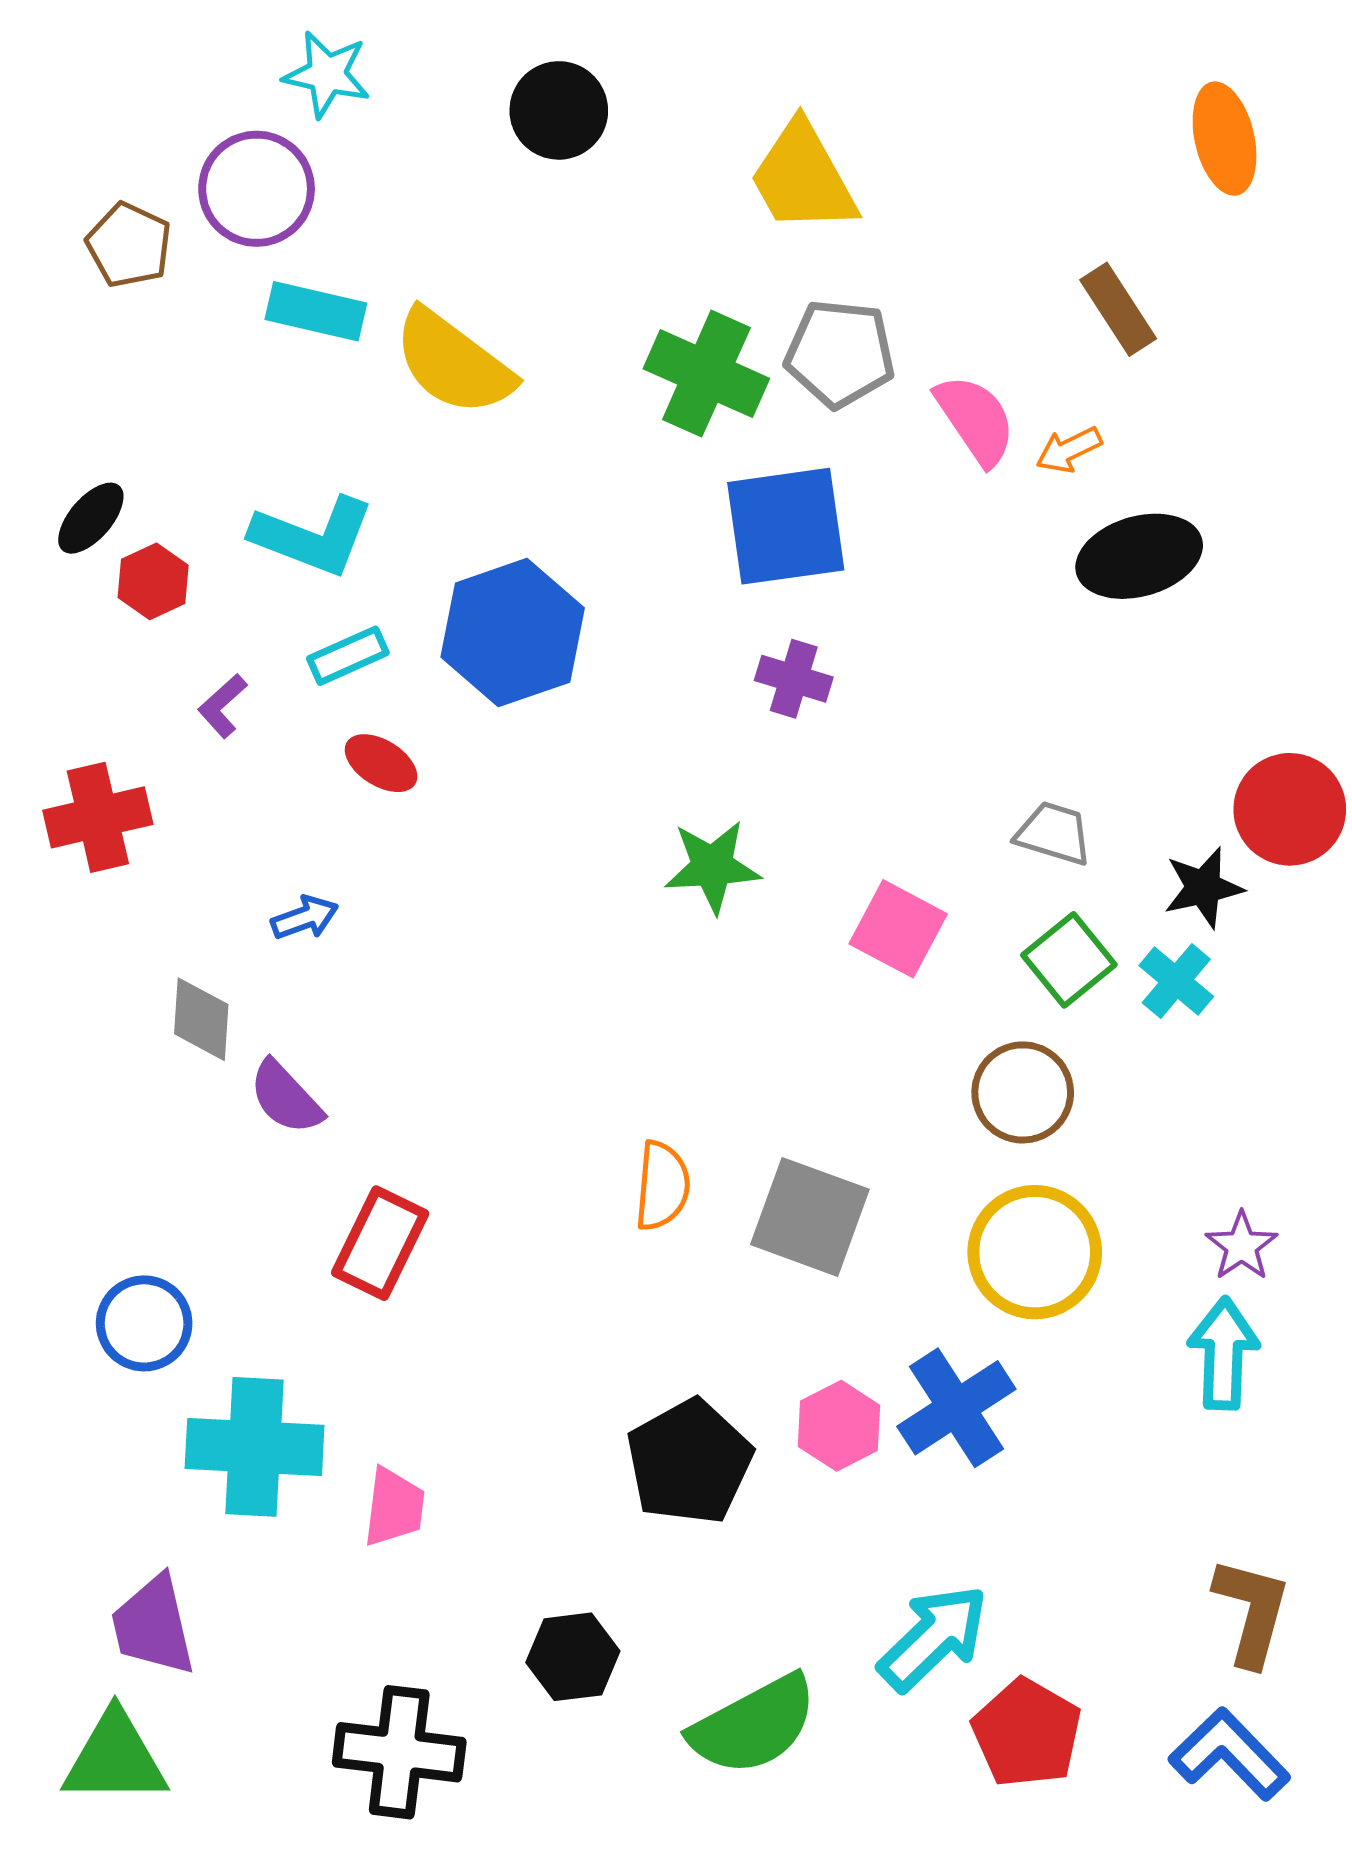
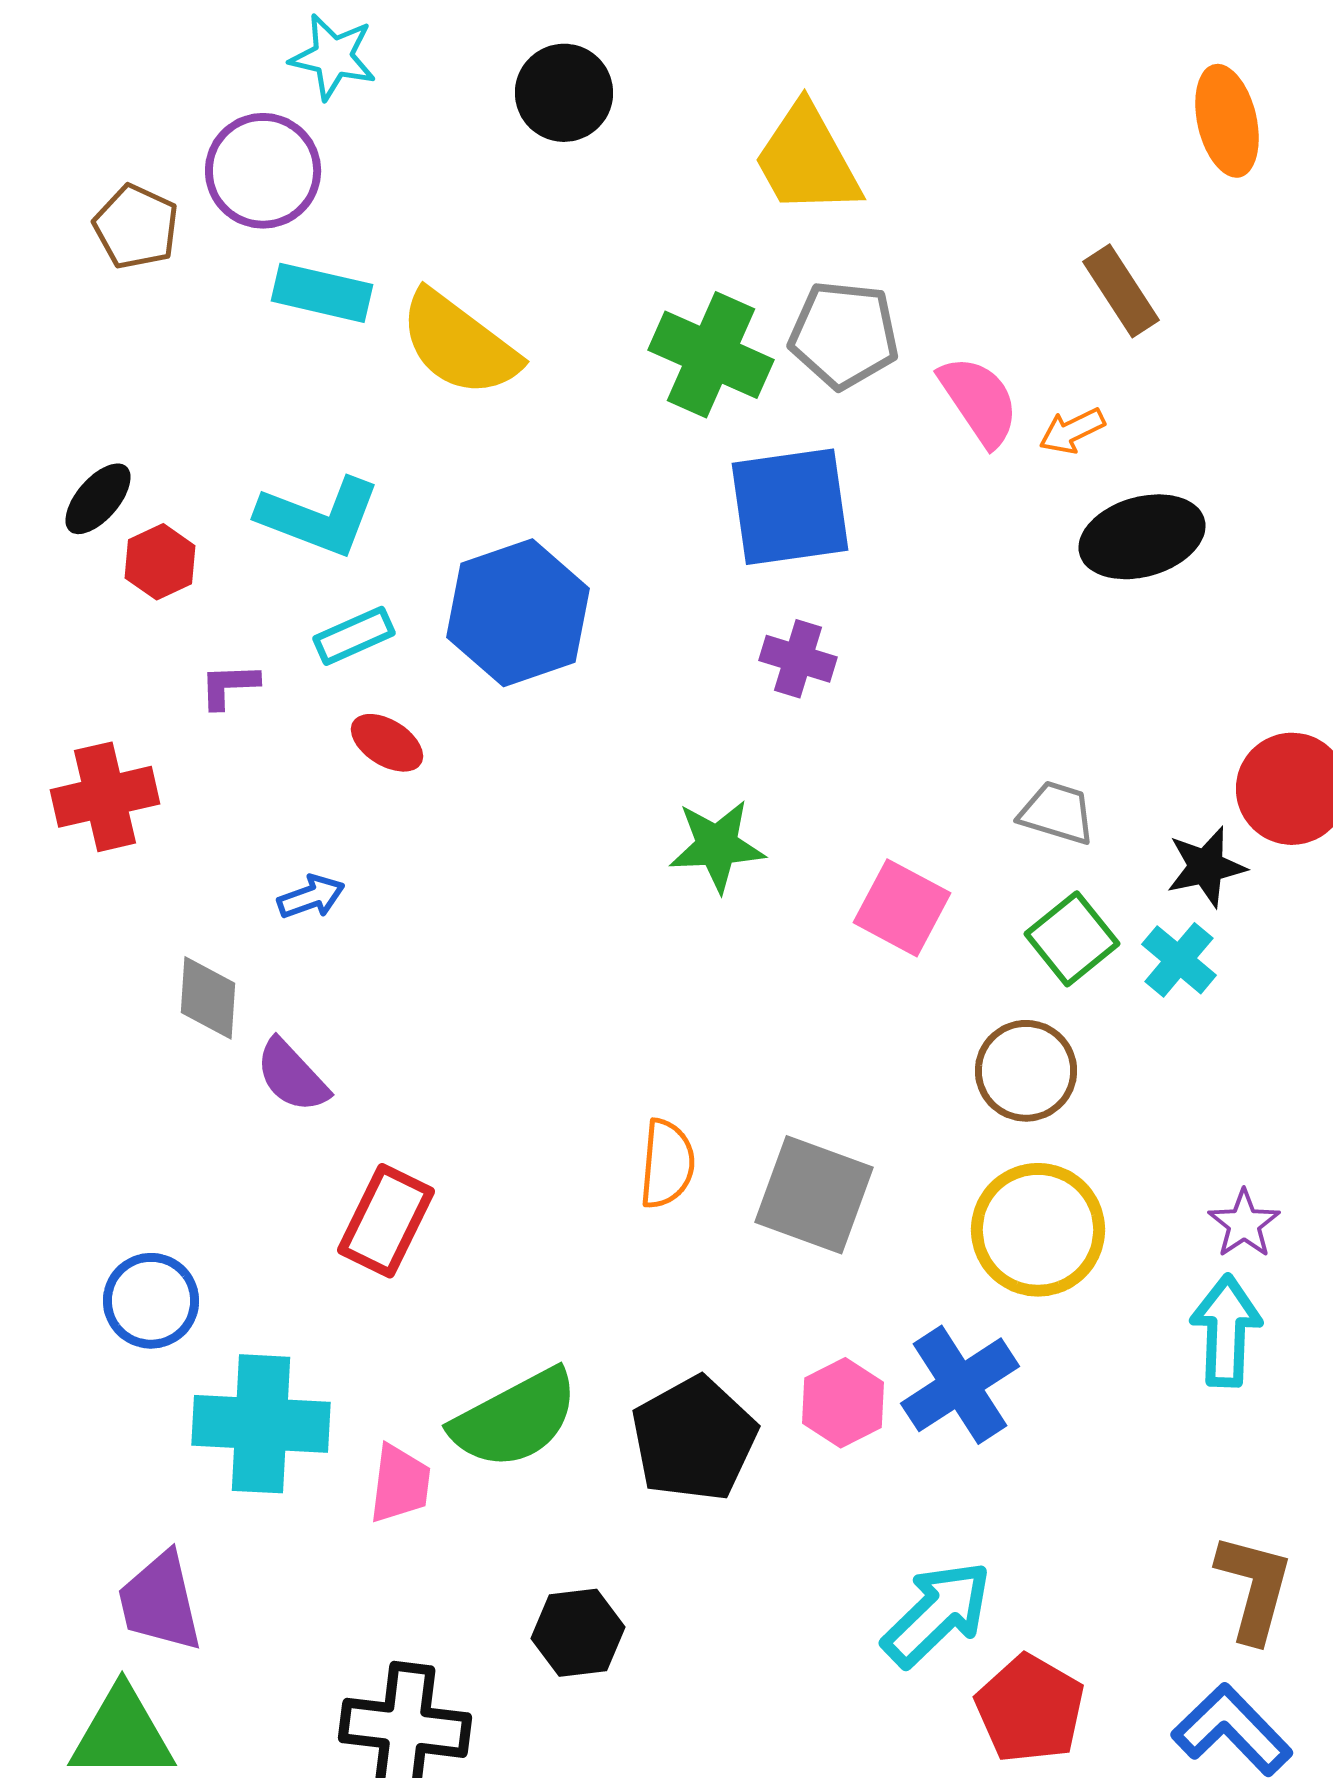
purple L-shape: (222, 706) -> (229, 686), turned 40
green semicircle: (754, 1725) -> (515, 1419), moved

